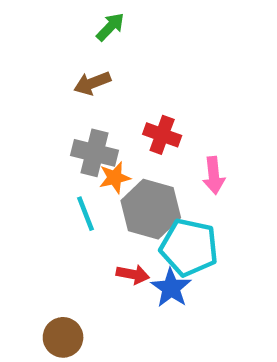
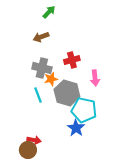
red cross: (162, 135) -> (72, 60), turned -35
red arrow: (133, 274) -> (34, 140), moved

